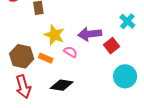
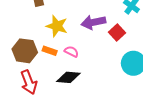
pink semicircle: (71, 52) -> (71, 52), moved

